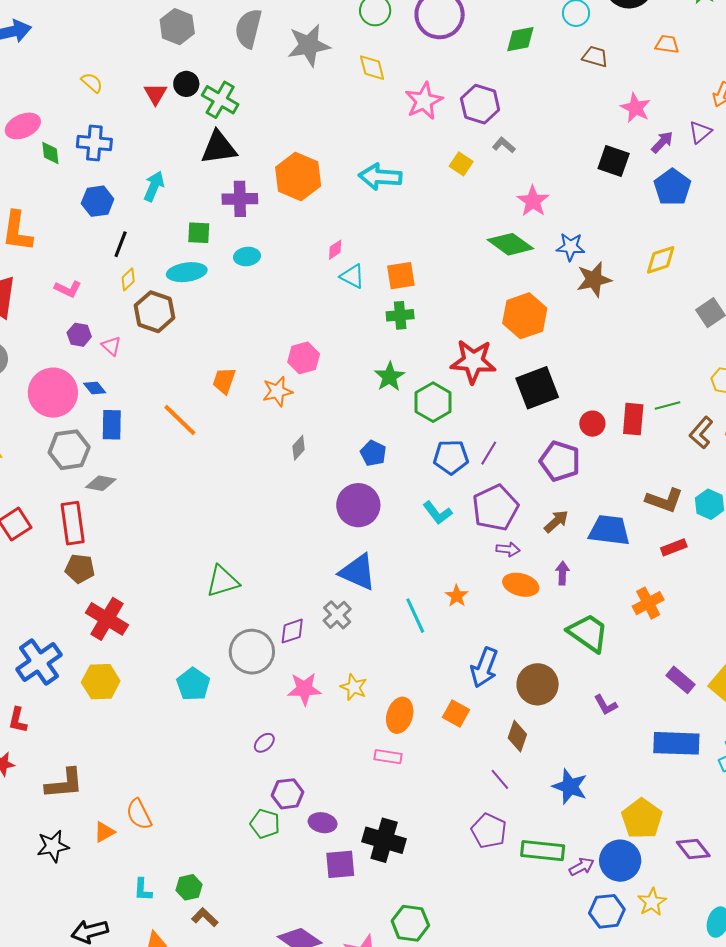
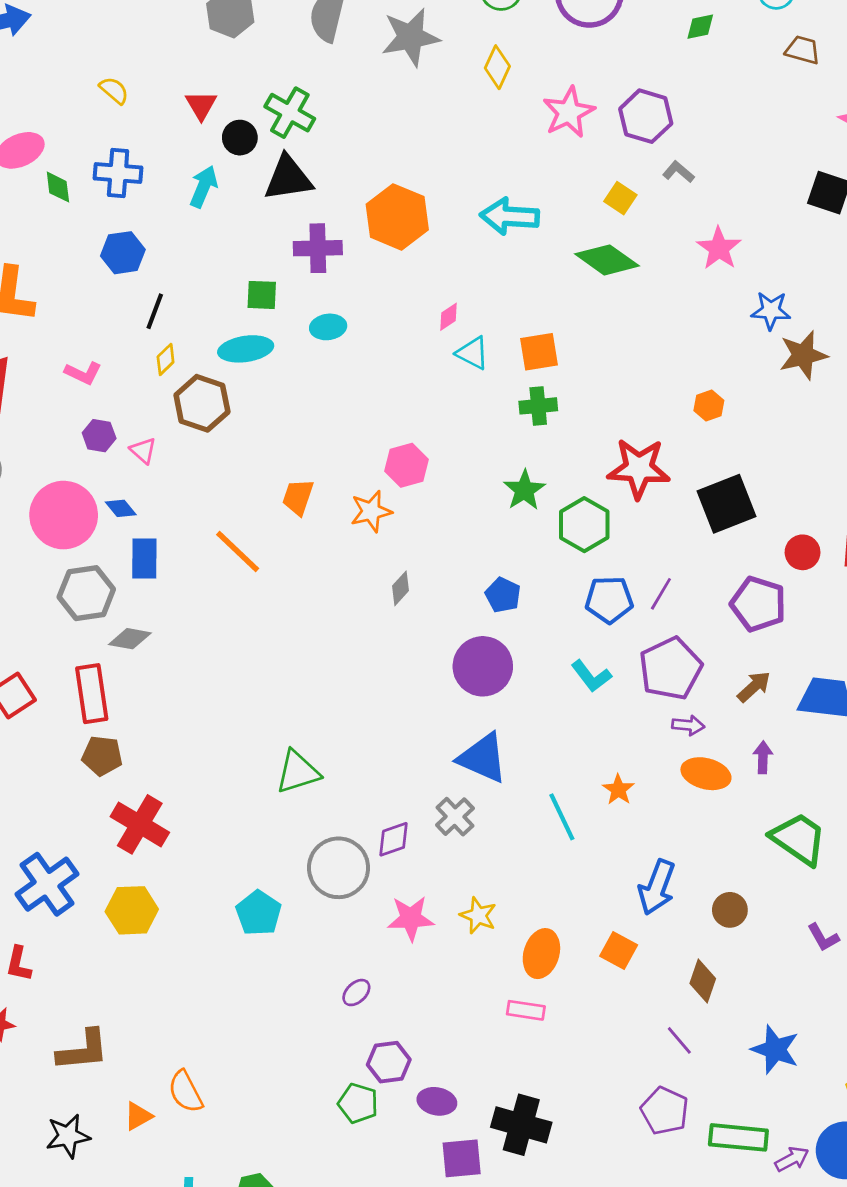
green diamond: (520, 39) -> (700, 27), size x0.7
yellow diamond: (372, 68) -> (497, 67), turned 40
black circle: (186, 84) -> (240, 138), moved
cyan arrow: (154, 186) -> (204, 187), moved
green diamond: (510, 244) -> (607, 260), moved
orange hexagon: (525, 316) -> (709, 405), size x0.5
brown circle: (538, 684) -> (730, 910), size x0.6

